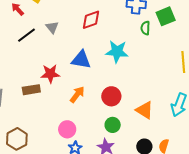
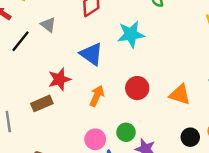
blue triangle: (81, 60) -> (91, 54), turned 40
green circle: (113, 125) -> (126, 132), moved

